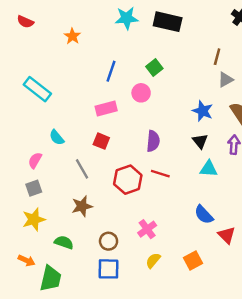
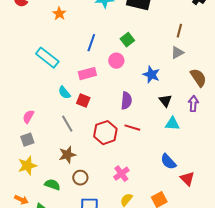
gray triangle: (225, 80) -> (177, 53), moved
cyan rectangle: (37, 89) -> (47, 58), moved
blue star: (203, 111) -> (151, 75), moved
cyan semicircle: (57, 137) -> (64, 93), moved
brown circle: (109, 241) -> (80, 178), moved

